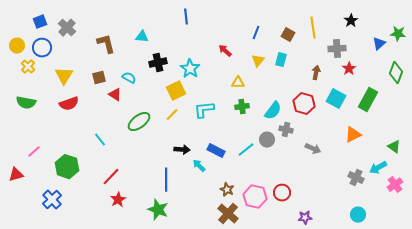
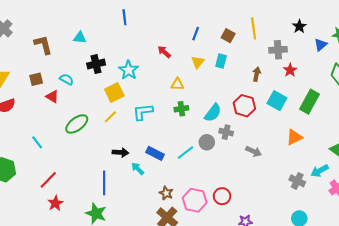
black star: (351, 21) -> (299, 26), moved

